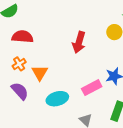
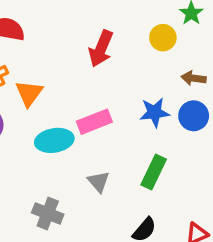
pink rectangle: (92, 88) -> (94, 122), moved

